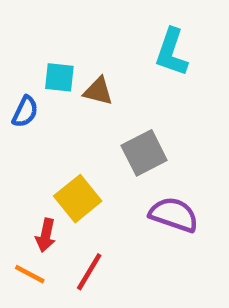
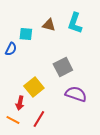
brown triangle: (98, 91) -> (49, 25), moved

